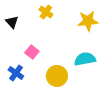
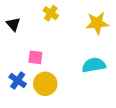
pink square: (32, 52) -> (35, 57), turned -32
yellow circle: (57, 76) -> (45, 84), moved

